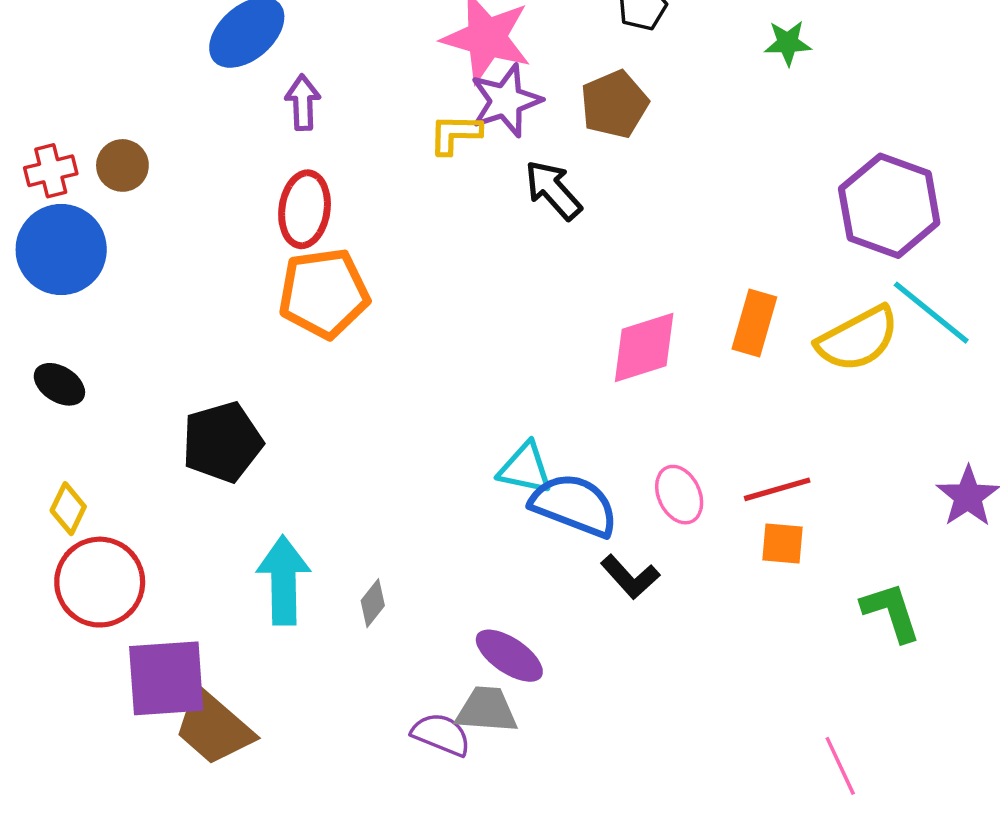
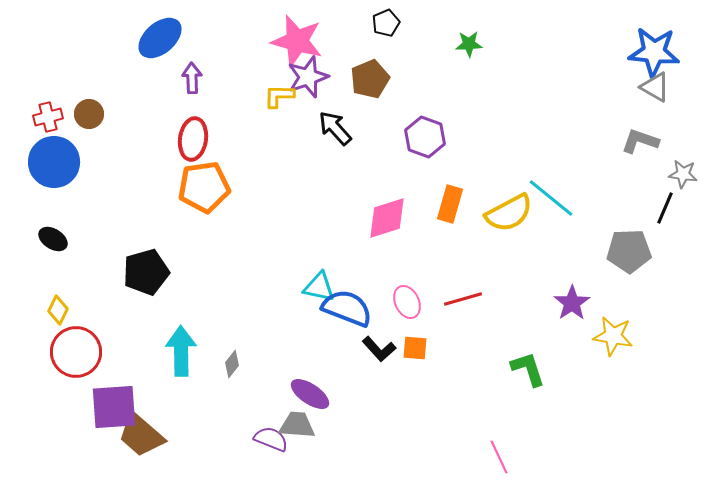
purple hexagon: (889, 206) -> (425, 137), moved, size x0.7
orange square: (782, 544) -> (415, 348), moved

